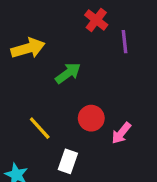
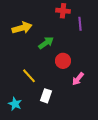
red cross: (96, 20) -> (63, 11), turned -32
red circle: (91, 118) -> (63, 61), moved

